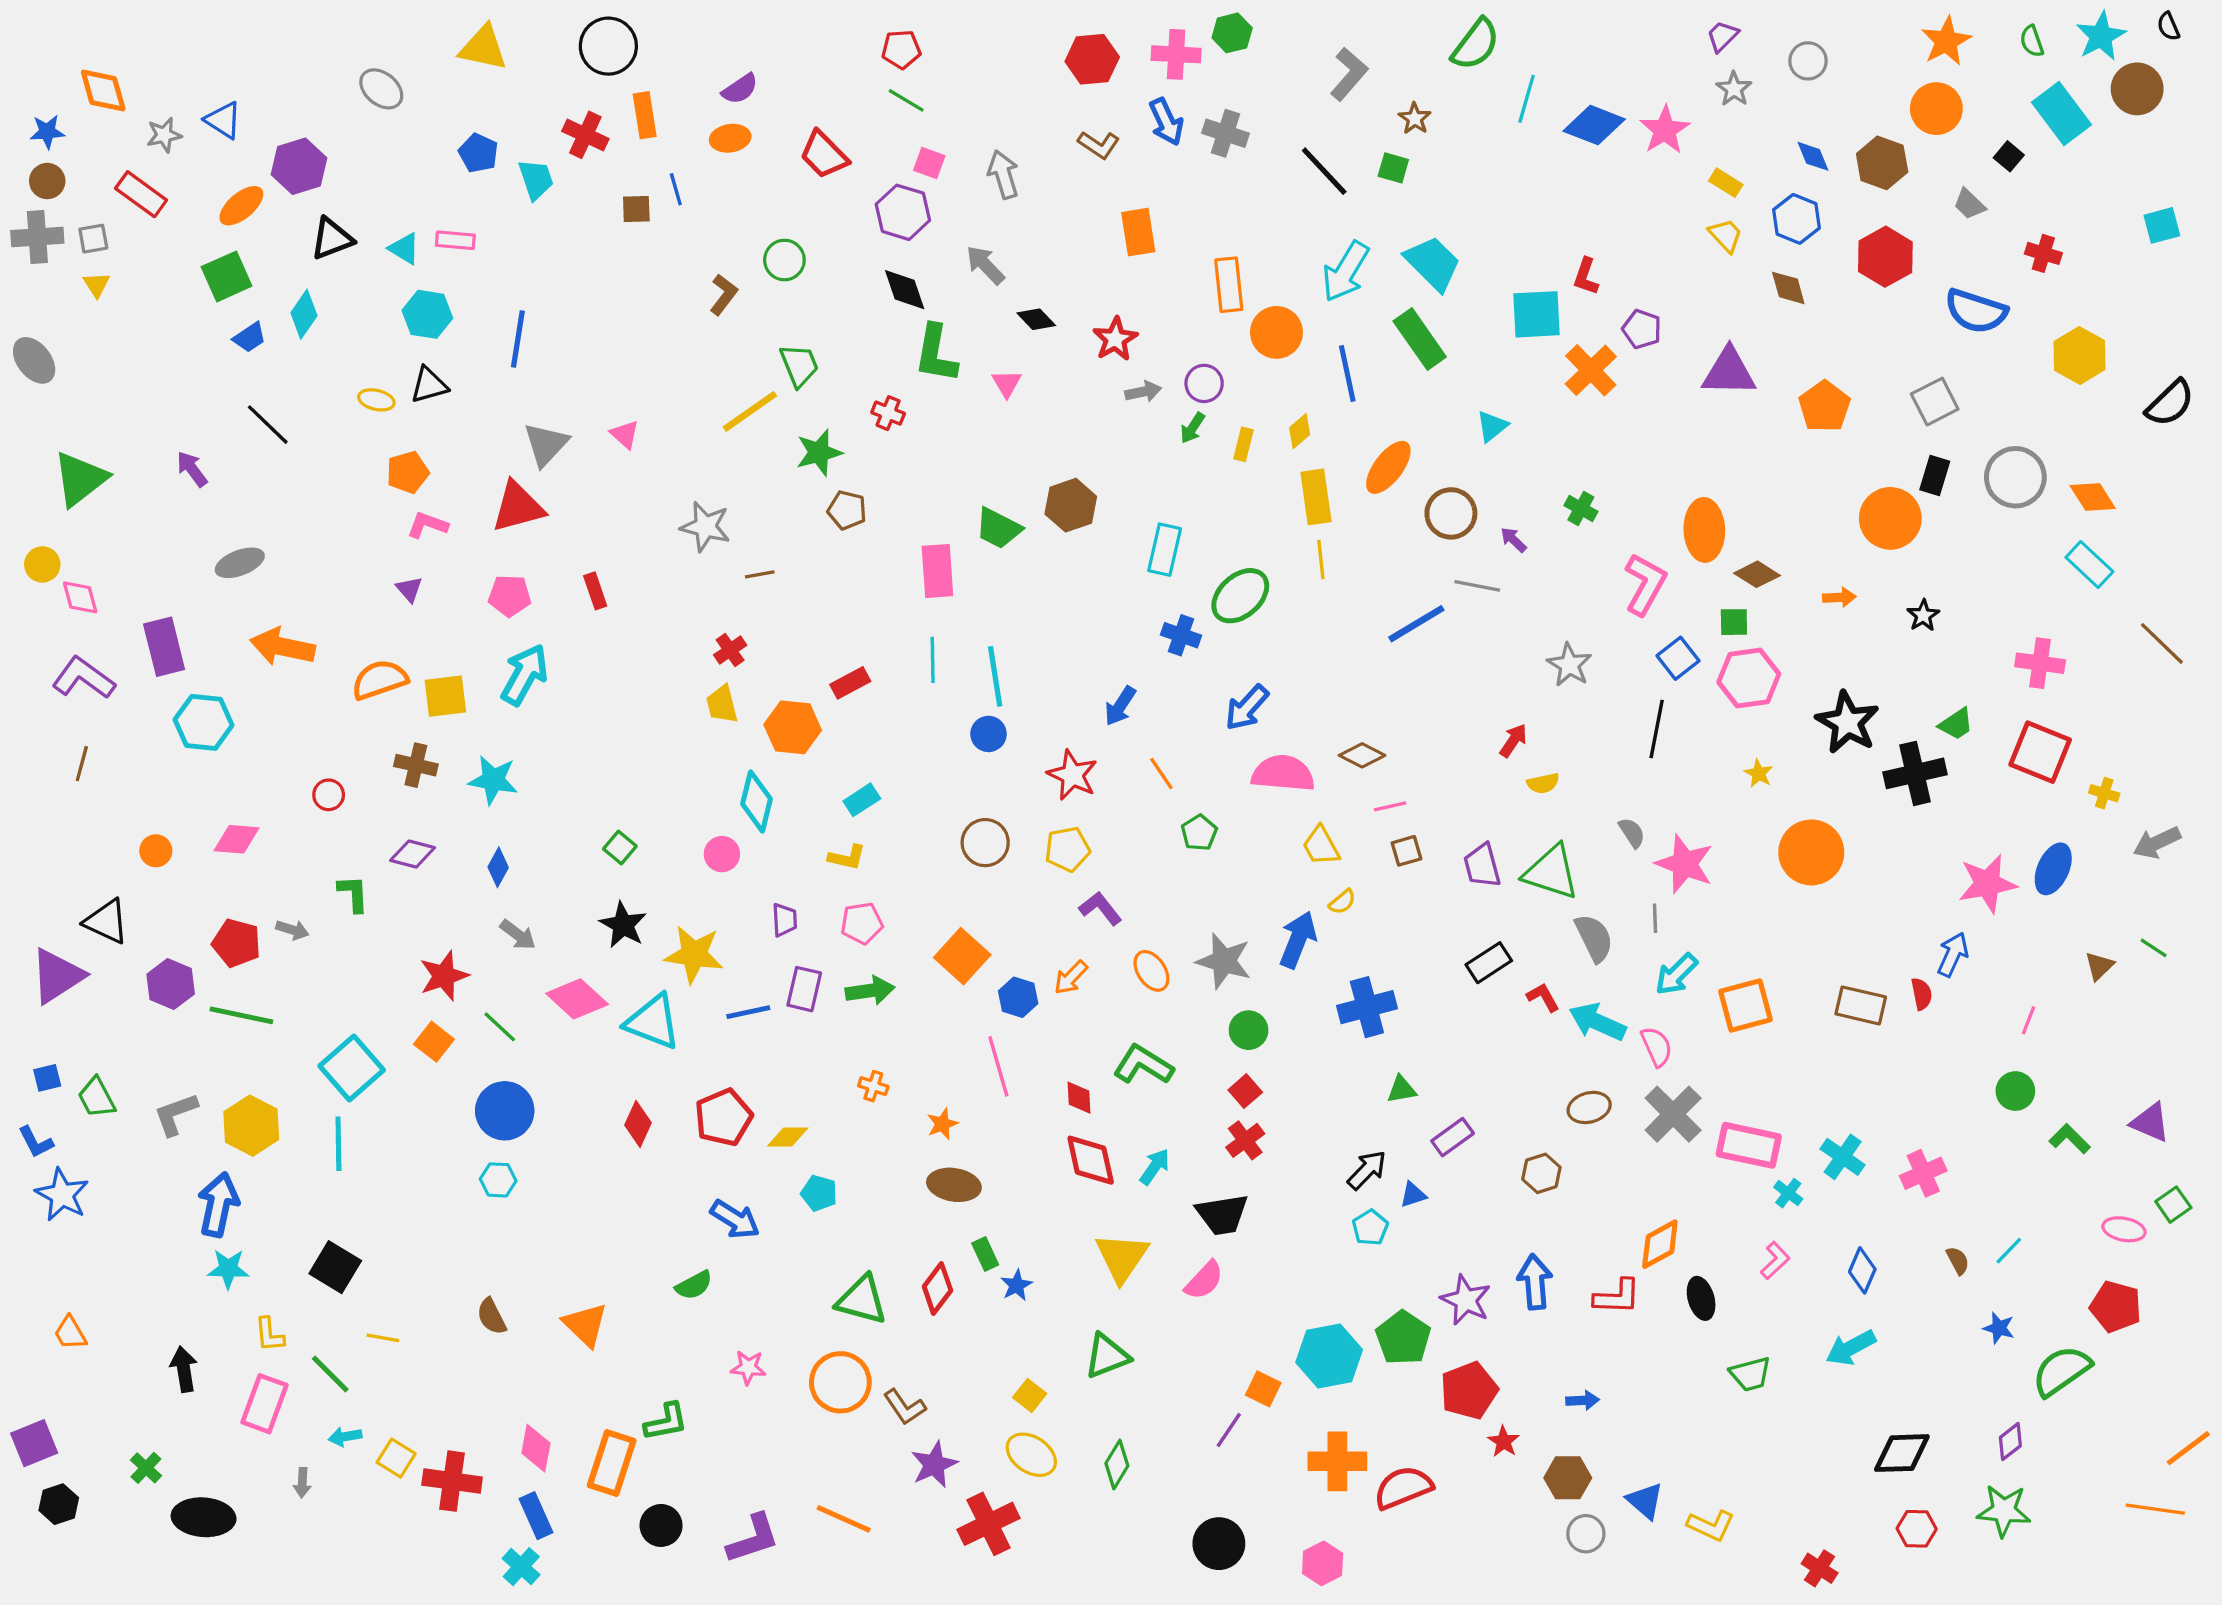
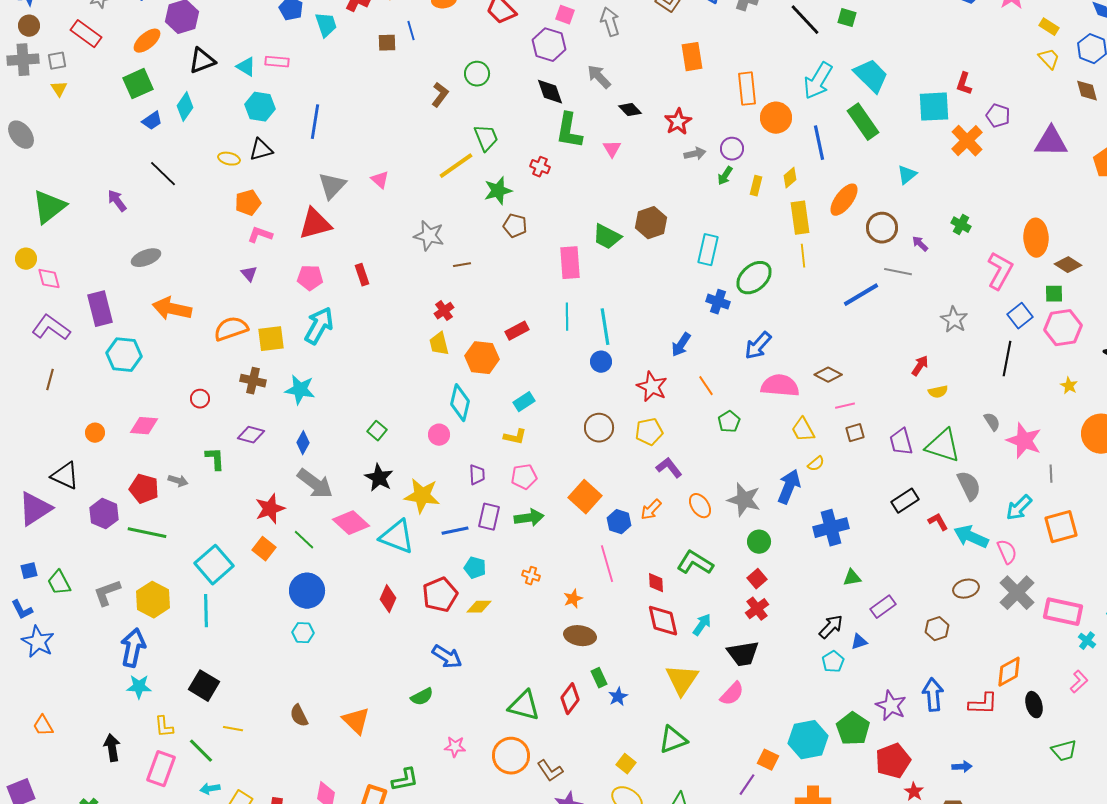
gray line: (1655, 918) -> (1051, 474), moved
gray arrow: (518, 935) -> (315, 484), size x1.6
cyan pentagon: (819, 1193) -> (475, 568), moved

